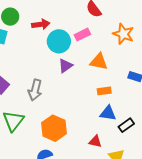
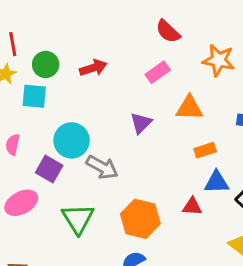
cyan circle: (59, 41) -> (72, 140), moved
gray arrow: (35, 90) -> (102, 167), turned -65
red triangle: (95, 142) -> (192, 206), moved

